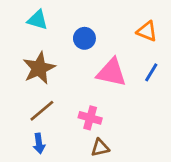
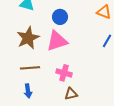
pink triangle: (111, 72) -> (57, 41), moved, turned -30
brown line: (42, 111) -> (30, 68), turned 36

